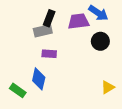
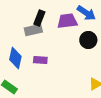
purple rectangle: (49, 54) -> (40, 60), moved
blue diamond: (39, 79) -> (15, 58), moved

